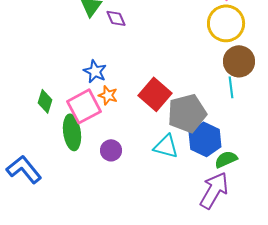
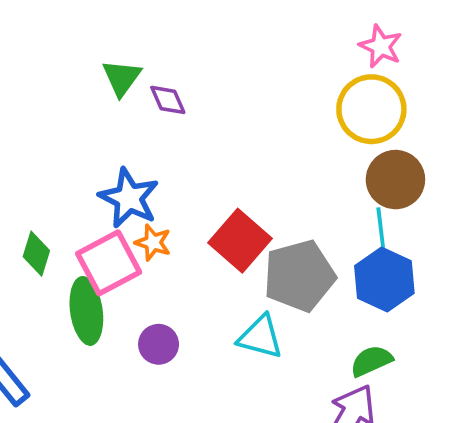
blue star: (95, 71) -> (129, 198), size x1.4
blue hexagon: (205, 139) -> (384, 279), moved

